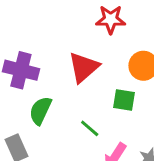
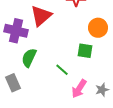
red triangle: (84, 67) -> (41, 16), moved

